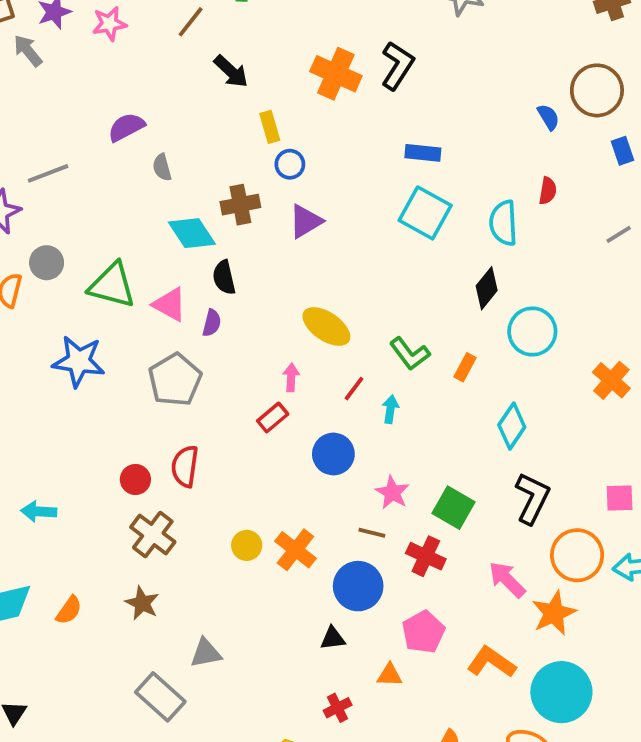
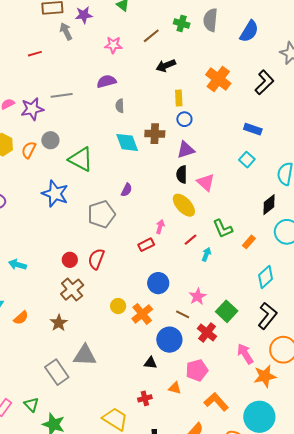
pink star: (109, 24) -> (113, 45), moved
black L-shape: (397, 66) -> (264, 82), moved
black arrow: (231, 71) -> (166, 66), turned 102
cyan square: (425, 213) -> (247, 160), size x0.6
black semicircle: (224, 277) -> (182, 174), moved
pink triangle: (170, 304) -> (206, 182), moved
blue circle: (333, 454) -> (158, 283), moved
gray triangle: (206, 653) -> (85, 355), size x1.4
orange L-shape: (491, 662) -> (216, 402), moved

